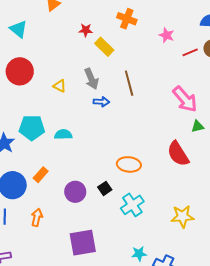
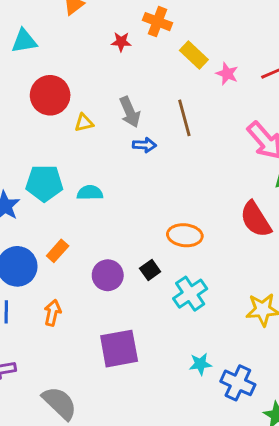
orange cross: (127, 19) -> (158, 22), moved
cyan triangle: (18, 29) -> (24, 41), turned -48
pink star: (167, 35) -> (227, 74), moved
yellow rectangle: (104, 47) -> (194, 55), moved
red circle: (20, 71) -> (50, 95), moved
yellow triangle: (60, 86) -> (84, 123), turned -40

